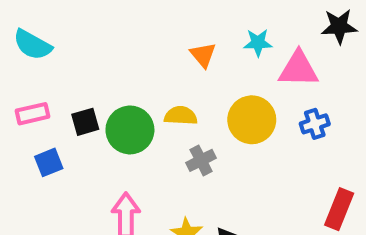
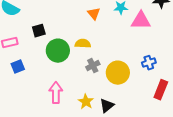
yellow circle: (252, 120) -> (118, 73), moved
black square: (85, 122) -> (39, 31), moved
blue cross: (315, 124) -> (149, 63), moved

